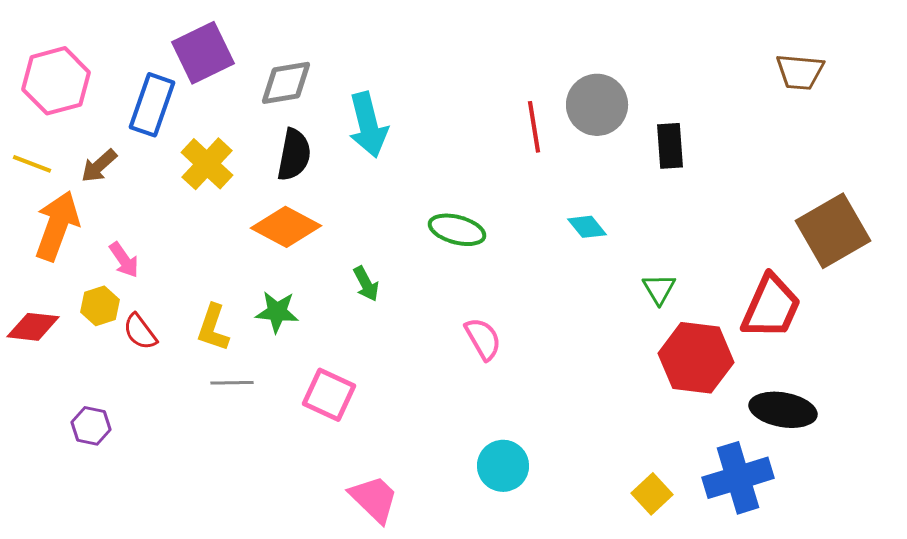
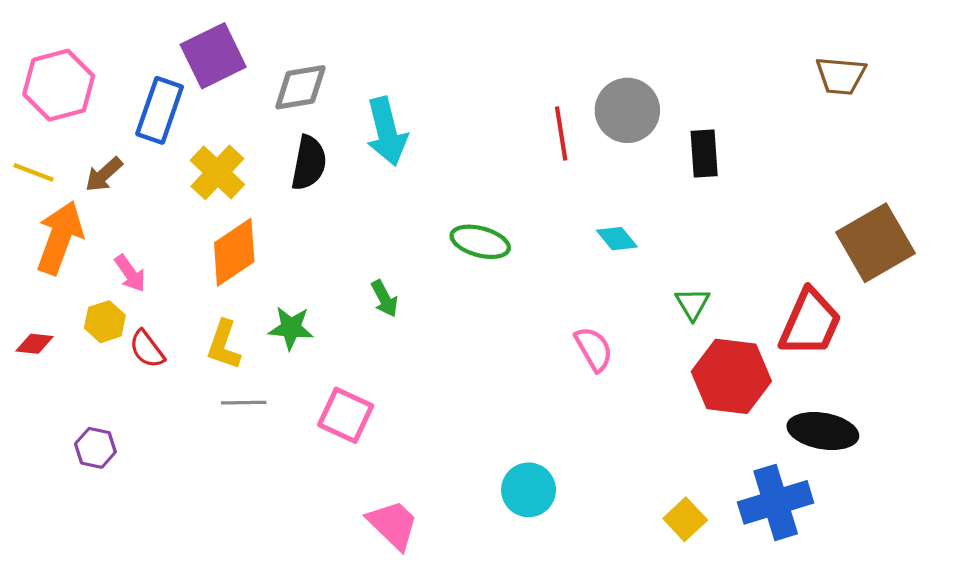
orange diamond: (286, 227) -> (234, 252), moved, turned -62
red diamond: (33, 327) -> (34, 344), size x0.7
pink semicircle: (483, 339) -> (594, 349), moved

